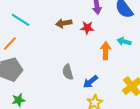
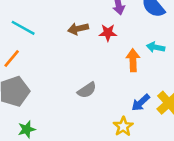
gray semicircle: (68, 72) -> (87, 90), turned -105
blue arrow: (90, 82) -> (141, 103), moved

